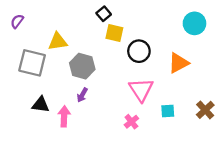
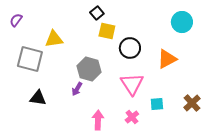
gray hexagon: (82, 66) -> (89, 69), moved
pink arrow: (64, 116) -> (98, 120), moved
pink cross: (131, 122) -> (132, 117), moved

